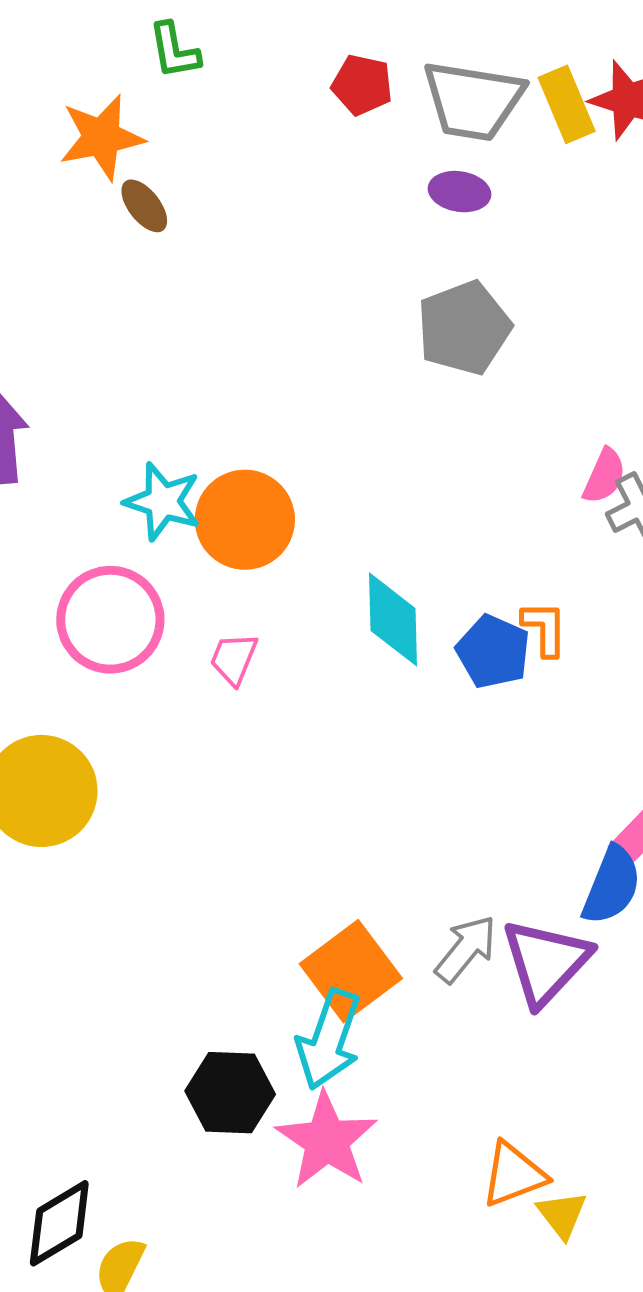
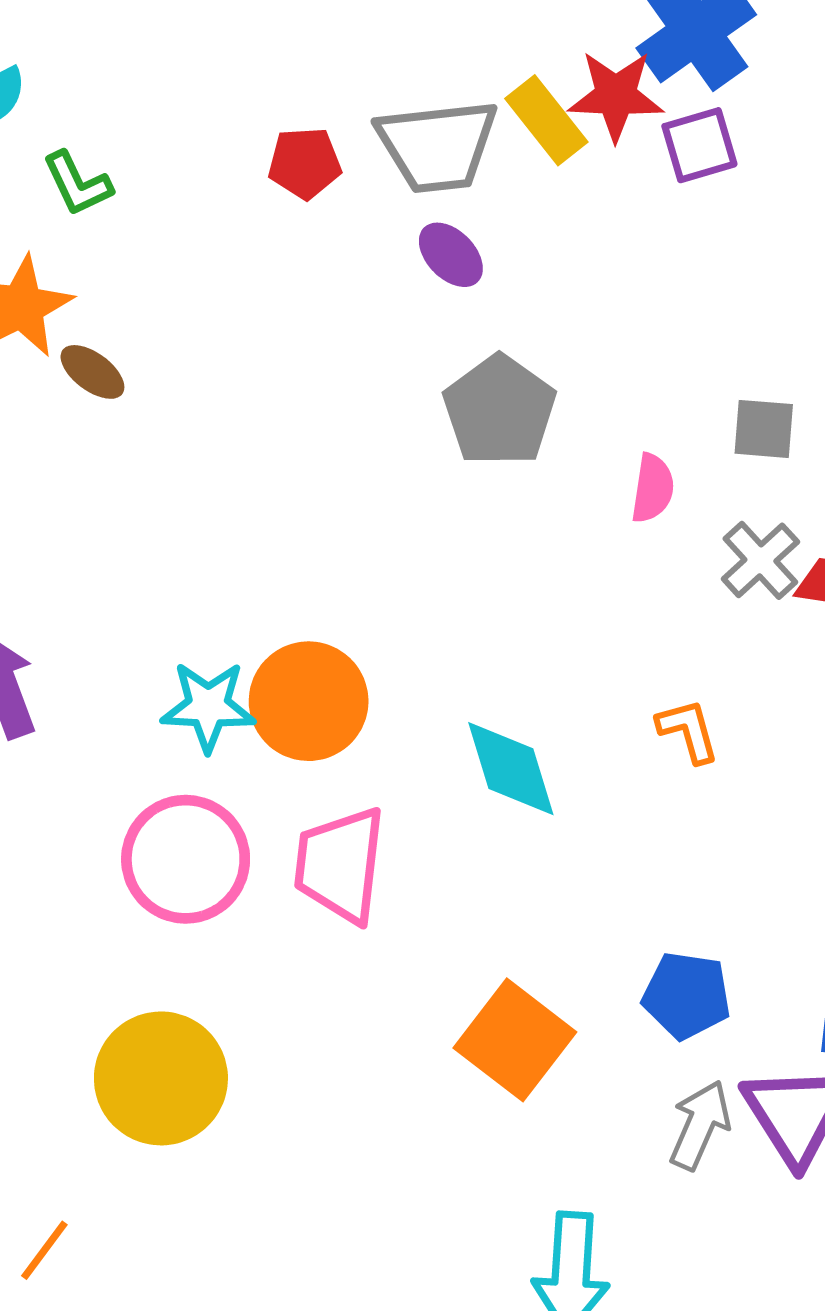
purple ellipse: (459, 192) -> (451, 255), turned 52
pink semicircle: (604, 476) -> (653, 488), moved
blue pentagon: (493, 652) -> (687, 995), moved
pink trapezoid: (234, 659) -> (340, 865), size x1.8
orange square: (351, 971) -> (515, 1040), moved

